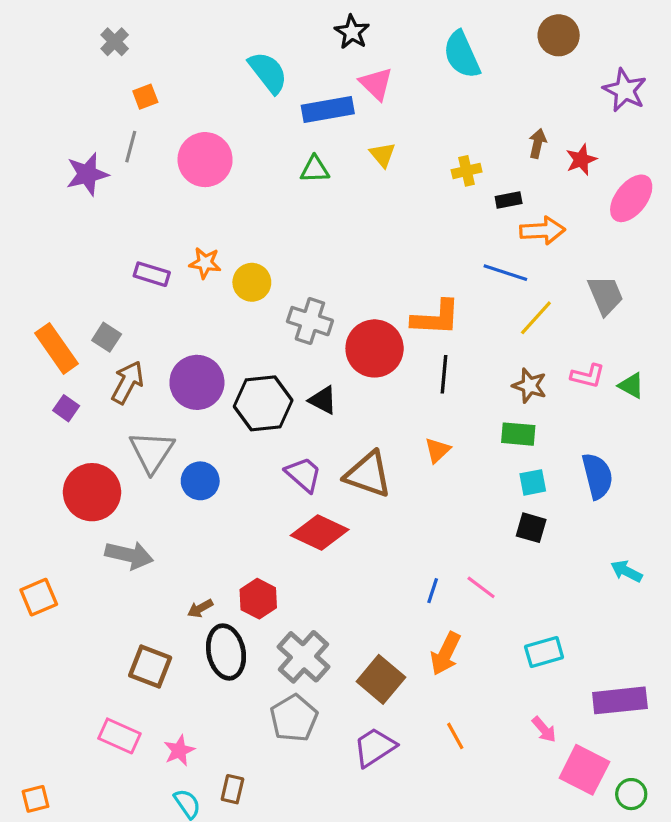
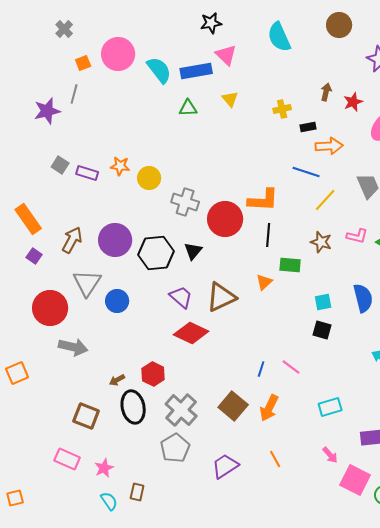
black star: (352, 32) -> (211, 23), turned 30
cyan semicircle: (268, 72) -> (159, 70), moved
pink circle: (205, 160) -> (118, 54), moved
gray square: (107, 337) -> (60, 165), moved
black triangle: (323, 400) -> (193, 251), turned 42
green rectangle: (518, 434) -> (290, 265), moved
brown triangle: (368, 474) -> (221, 297), turned -44
brown square: (381, 679) -> (233, 406), moved

